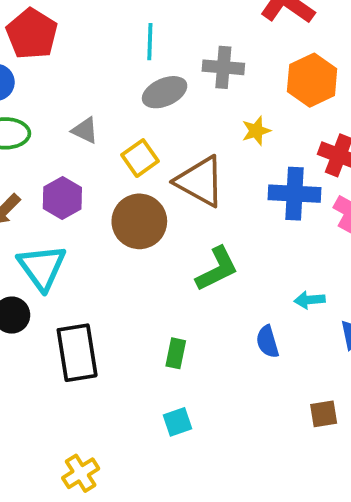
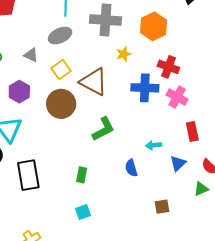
gray cross: (223, 67) -> (105, 20), size x1.4
gray ellipse: (165, 92) -> (60, 35), moved

